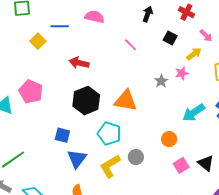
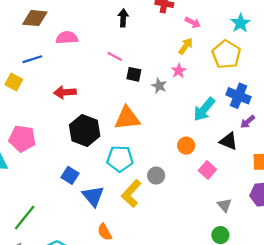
black square: (170, 38) -> (134, 74), moved
blue square: (62, 135) -> (70, 175), turned 35
black triangle: (206, 163) -> (229, 141), moved

